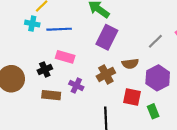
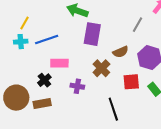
brown rectangle: (51, 95) -> (42, 104), moved

